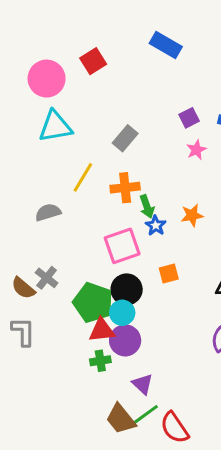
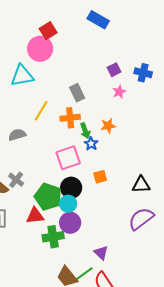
pink circle: (47, 79) -> (40, 49), moved
gray rectangle: (125, 138) -> (77, 93), moved, turned -66
orange star: (192, 215) -> (108, 126), moved
red triangle: (102, 330) -> (35, 216), moved
green cross: (100, 361) -> (53, 237), size x1.5
purple triangle: (143, 384) -> (101, 253), moved

